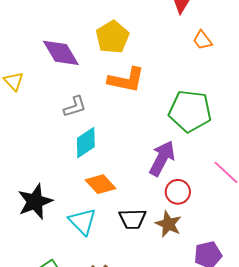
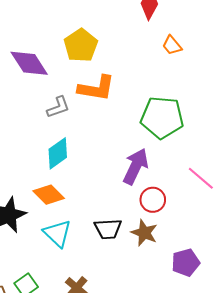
gray L-shape: (75, 107) -> (58, 107), moved
orange diamond: (101, 184) -> (49, 195), moved

